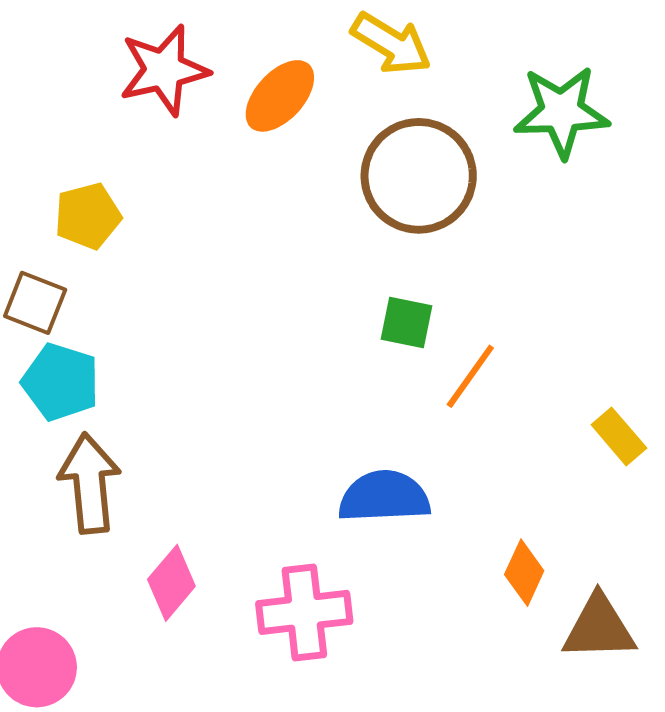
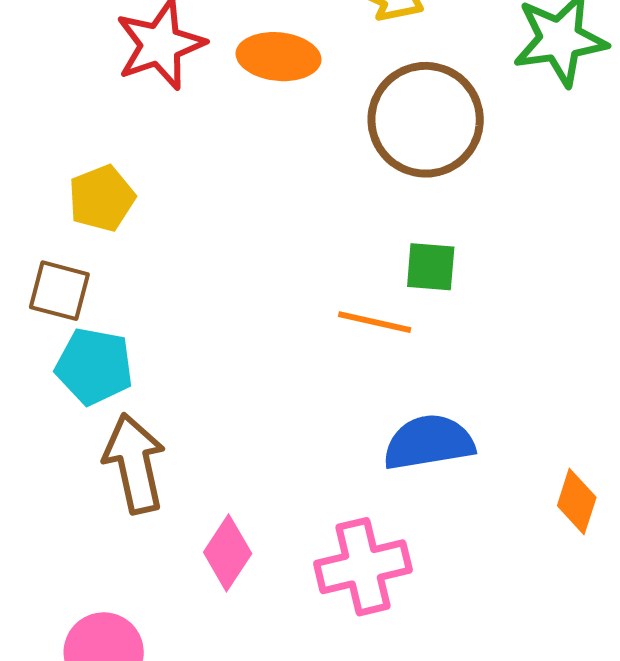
orange ellipse: (280, 96) -> (278, 57), turned 60
orange line: (470, 376) -> (375, 322), moved, turned 74

